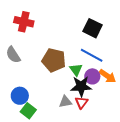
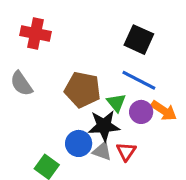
black star: (81, 86) -> (104, 126), moved
blue circle: (20, 96) -> (79, 143), moved
gray triangle: (65, 102) -> (102, 151), turned 32

